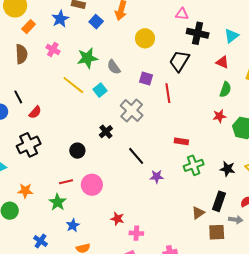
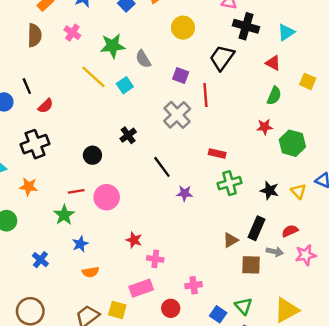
gray cross: (132, 111) -> (177, 115), moved
orange star: (25, 191) -> (29, 187), moved

